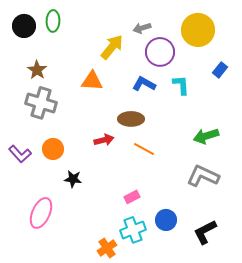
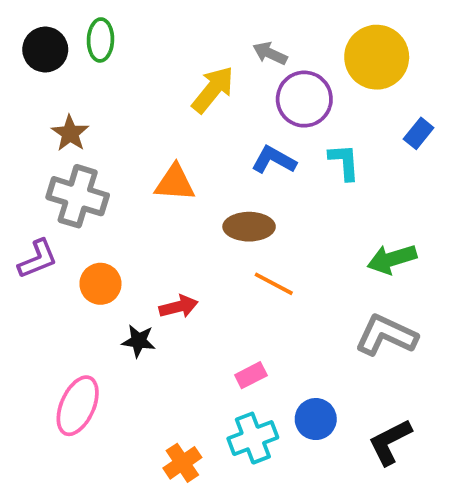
gray arrow: (142, 28) -> (270, 53), turned 42
orange triangle: (92, 81) -> (175, 183), moved
red arrow: (104, 140) -> (179, 307), moved
purple L-shape: (20, 154) -> (38, 259), moved, turned -70
orange cross: (107, 248) -> (182, 463), moved

